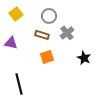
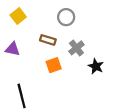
gray circle: (49, 16) -> (66, 17), moved
gray cross: (67, 33) -> (76, 48), moved

